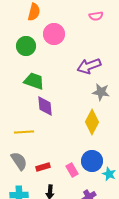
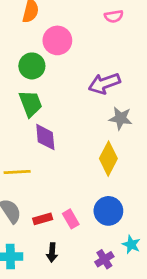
green circle: (26, 46) -> (32, 66), moved
green trapezoid: (34, 81) -> (31, 104), turned 50
pink rectangle: (72, 170) -> (71, 219), moved
cyan star: (109, 174) -> (131, 244), moved

